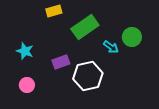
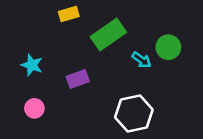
white hexagon: (88, 76) -> (134, 113), moved

